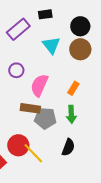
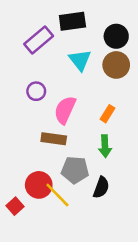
black rectangle: (45, 14) -> (72, 21), size x1.5
gray pentagon: (45, 118) -> (75, 170), moved

